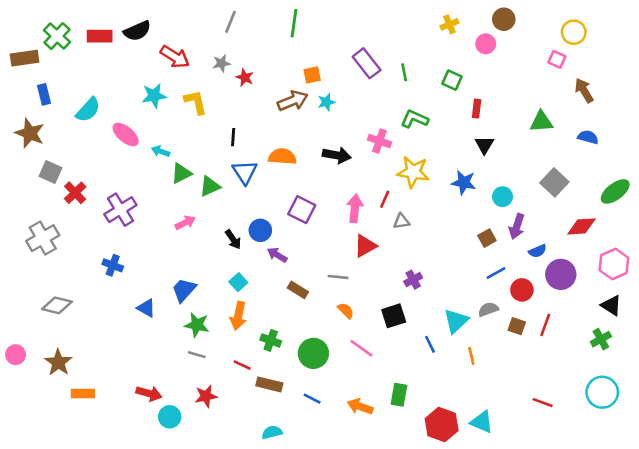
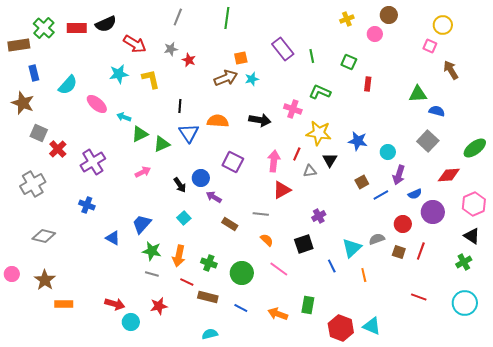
blue semicircle: (588, 137) -> (437, 111), moved
black triangle: (484, 145) -> (330, 160), moved
brown square: (487, 238) -> (362, 182), moved
blue line: (496, 273) -> (381, 195), moved
orange arrow: (238, 316) -> (179, 256), moved
red line: (543, 403) -> (419, 297), moved

